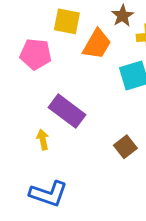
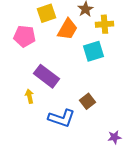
yellow square: (67, 21) -> (46, 13), turned -30
blue L-shape: (48, 194) -> (62, 118), moved

